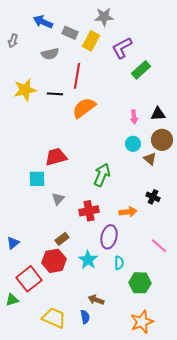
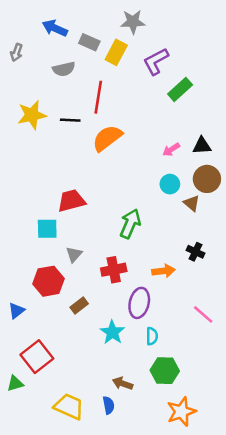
pink arrow: (134, 117) -> (171, 150), turned 64
red hexagon: (54, 261) -> (48, 281), moved
green hexagon: (140, 283) -> (165, 371), moved

